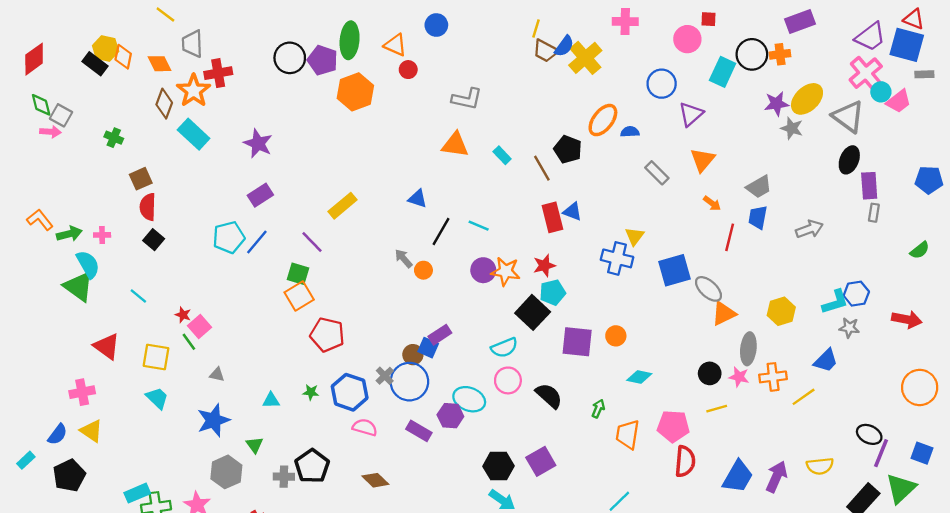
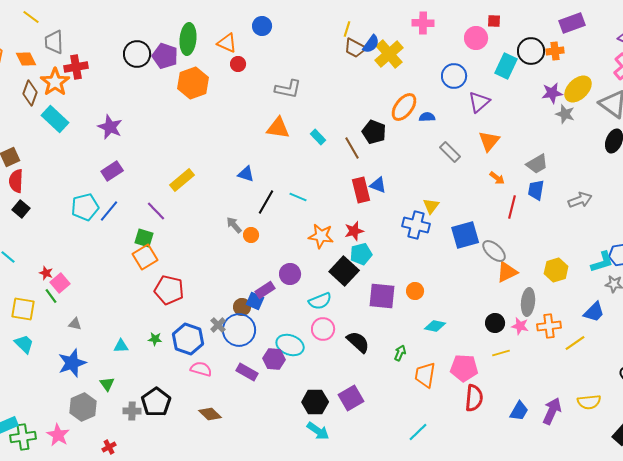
purple circle: (483, 270) -> (290, 274), moved
blue trapezoid: (738, 477) -> (519, 411), size x0.7

